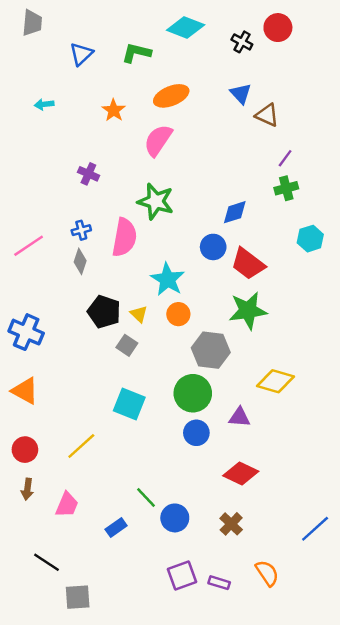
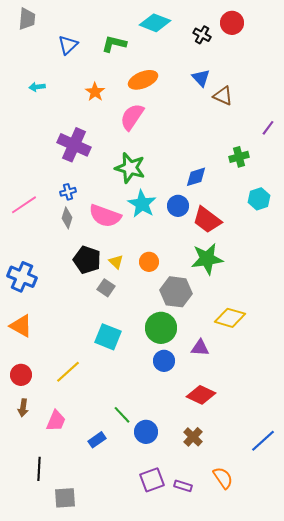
purple line: (285, 158) -> (268, 128), moved
purple cross: (88, 174) -> (74, 145), size x1.8
pink semicircle: (124, 237) -> (105, 216), moved, turned 100
cyan star: (168, 279) -> (142, 204), moved
black line: (47, 562) -> (39, 469), turned 60

